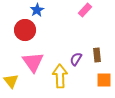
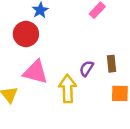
pink triangle: (33, 62) -> (35, 72), turned -40

